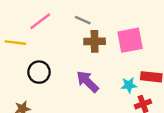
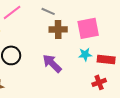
cyan star: (129, 85) -> (85, 54), moved

